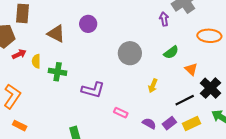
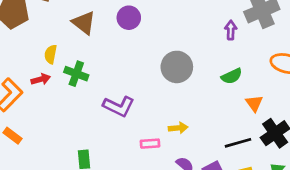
red arrow: (19, 54) -> (41, 79), moved
yellow arrow: (153, 86) -> (178, 128), moved, turned -128
pink rectangle: (121, 113) -> (150, 144), turned -40

